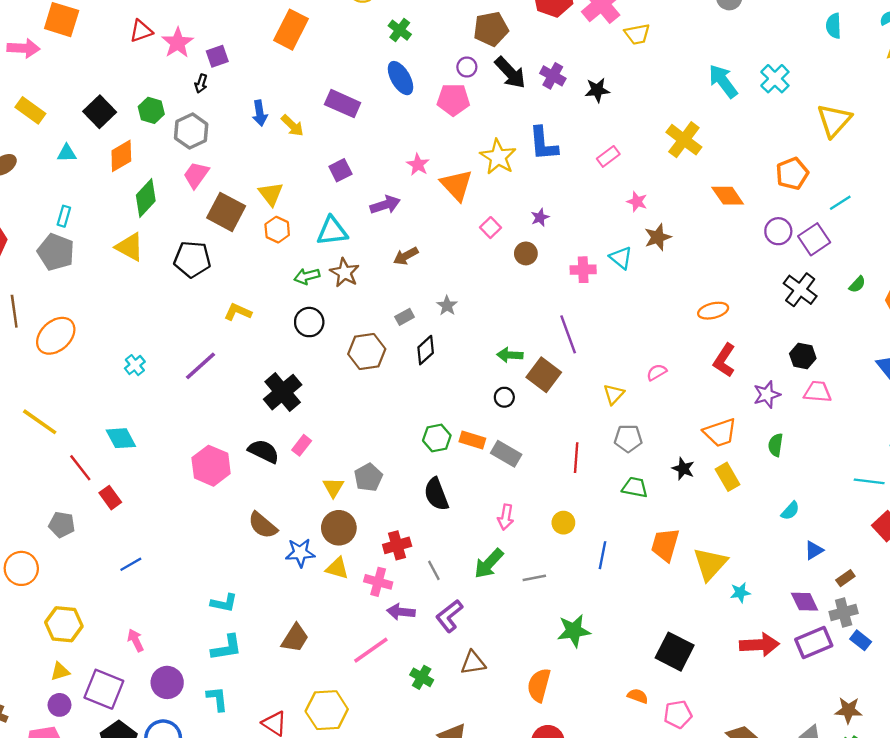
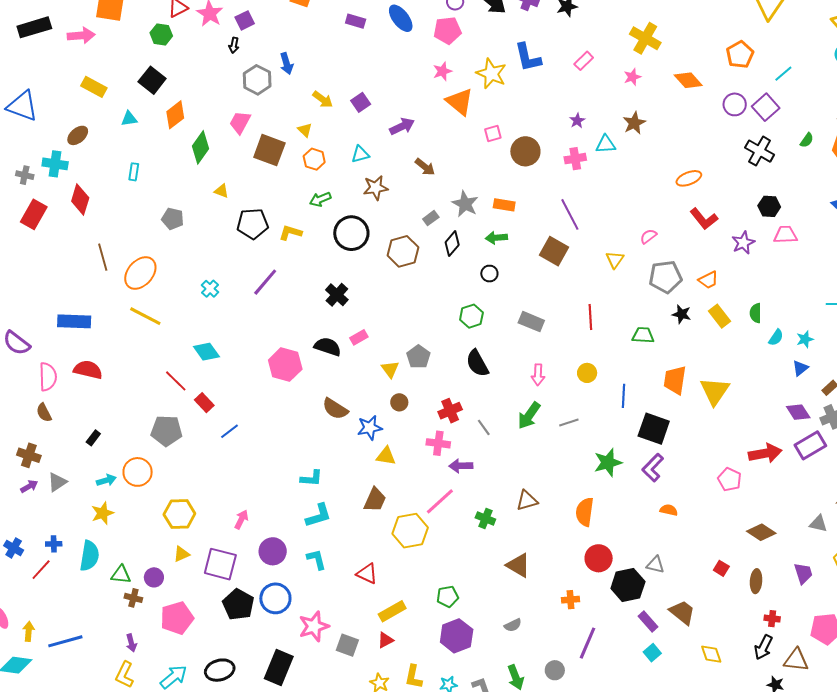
purple rectangle: (343, 104) -> (356, 21), moved, size x0.7
green hexagon: (151, 110) -> (161, 34), moved
yellow arrow: (292, 126) -> (323, 99), moved
gray hexagon: (191, 131) -> (257, 80), moved
pink star: (418, 165) -> (442, 71), moved, turned 30
yellow triangle: (271, 194) -> (305, 130), size x0.7
pink star: (637, 202) -> (632, 77), moved, turned -30
purple star: (540, 217) -> (577, 121), moved
pink square: (491, 228) -> (493, 134), turned 36
cyan triangle: (332, 231) -> (360, 154), size x0.7
yellow triangle: (130, 247) -> (221, 191), moved, size x0.6
gray pentagon: (56, 252) -> (173, 219), moved, size x0.7
brown circle: (526, 253) -> (525, 151), size x1.5
brown arrow: (406, 256) -> (425, 167), turned -105
cyan triangle: (621, 258) -> (606, 144), turned -35
black pentagon: (192, 259) -> (253, 224), moved
brown star: (345, 273) -> (376, 188), turned -30
green arrow: (307, 276) -> (320, 199), moved
gray star: (447, 306) -> (465, 204), size x1.5
black circle: (309, 322) -> (351, 233), size x1.4
green arrow: (510, 355) -> (496, 238), moved
red L-shape: (724, 360) -> (704, 219), turned -64
black cross: (283, 392) -> (337, 295), size x0.7
black circle: (504, 397) -> (489, 274), moved
yellow line: (40, 422) -> (145, 316), moved
orange trapezoid: (720, 433) -> (708, 280), size x0.7
gray pentagon: (628, 438) -> (665, 277), moved, size x1.4
orange rectangle: (472, 440) -> (504, 205), moved
pink rectangle: (302, 445) -> (359, 337), turned 30
green semicircle: (776, 445) -> (756, 313), moved
gray pentagon: (62, 525) -> (167, 431), size x1.4
brown circle: (339, 528) -> (399, 402), size x0.6
blue line: (131, 564) -> (230, 431), moved
yellow triangle: (337, 568) -> (386, 456), moved
cyan star: (740, 593) -> (805, 339), moved
purple L-shape: (449, 616) -> (653, 468), moved
pink arrow: (136, 640) -> (241, 520), turned 60
black square: (675, 652) -> (654, 429), moved
purple circle: (59, 705) -> (154, 577), moved
yellow hexagon: (327, 710) -> (410, 531), moved
pink pentagon: (678, 714) -> (730, 479), moved, turned -30

